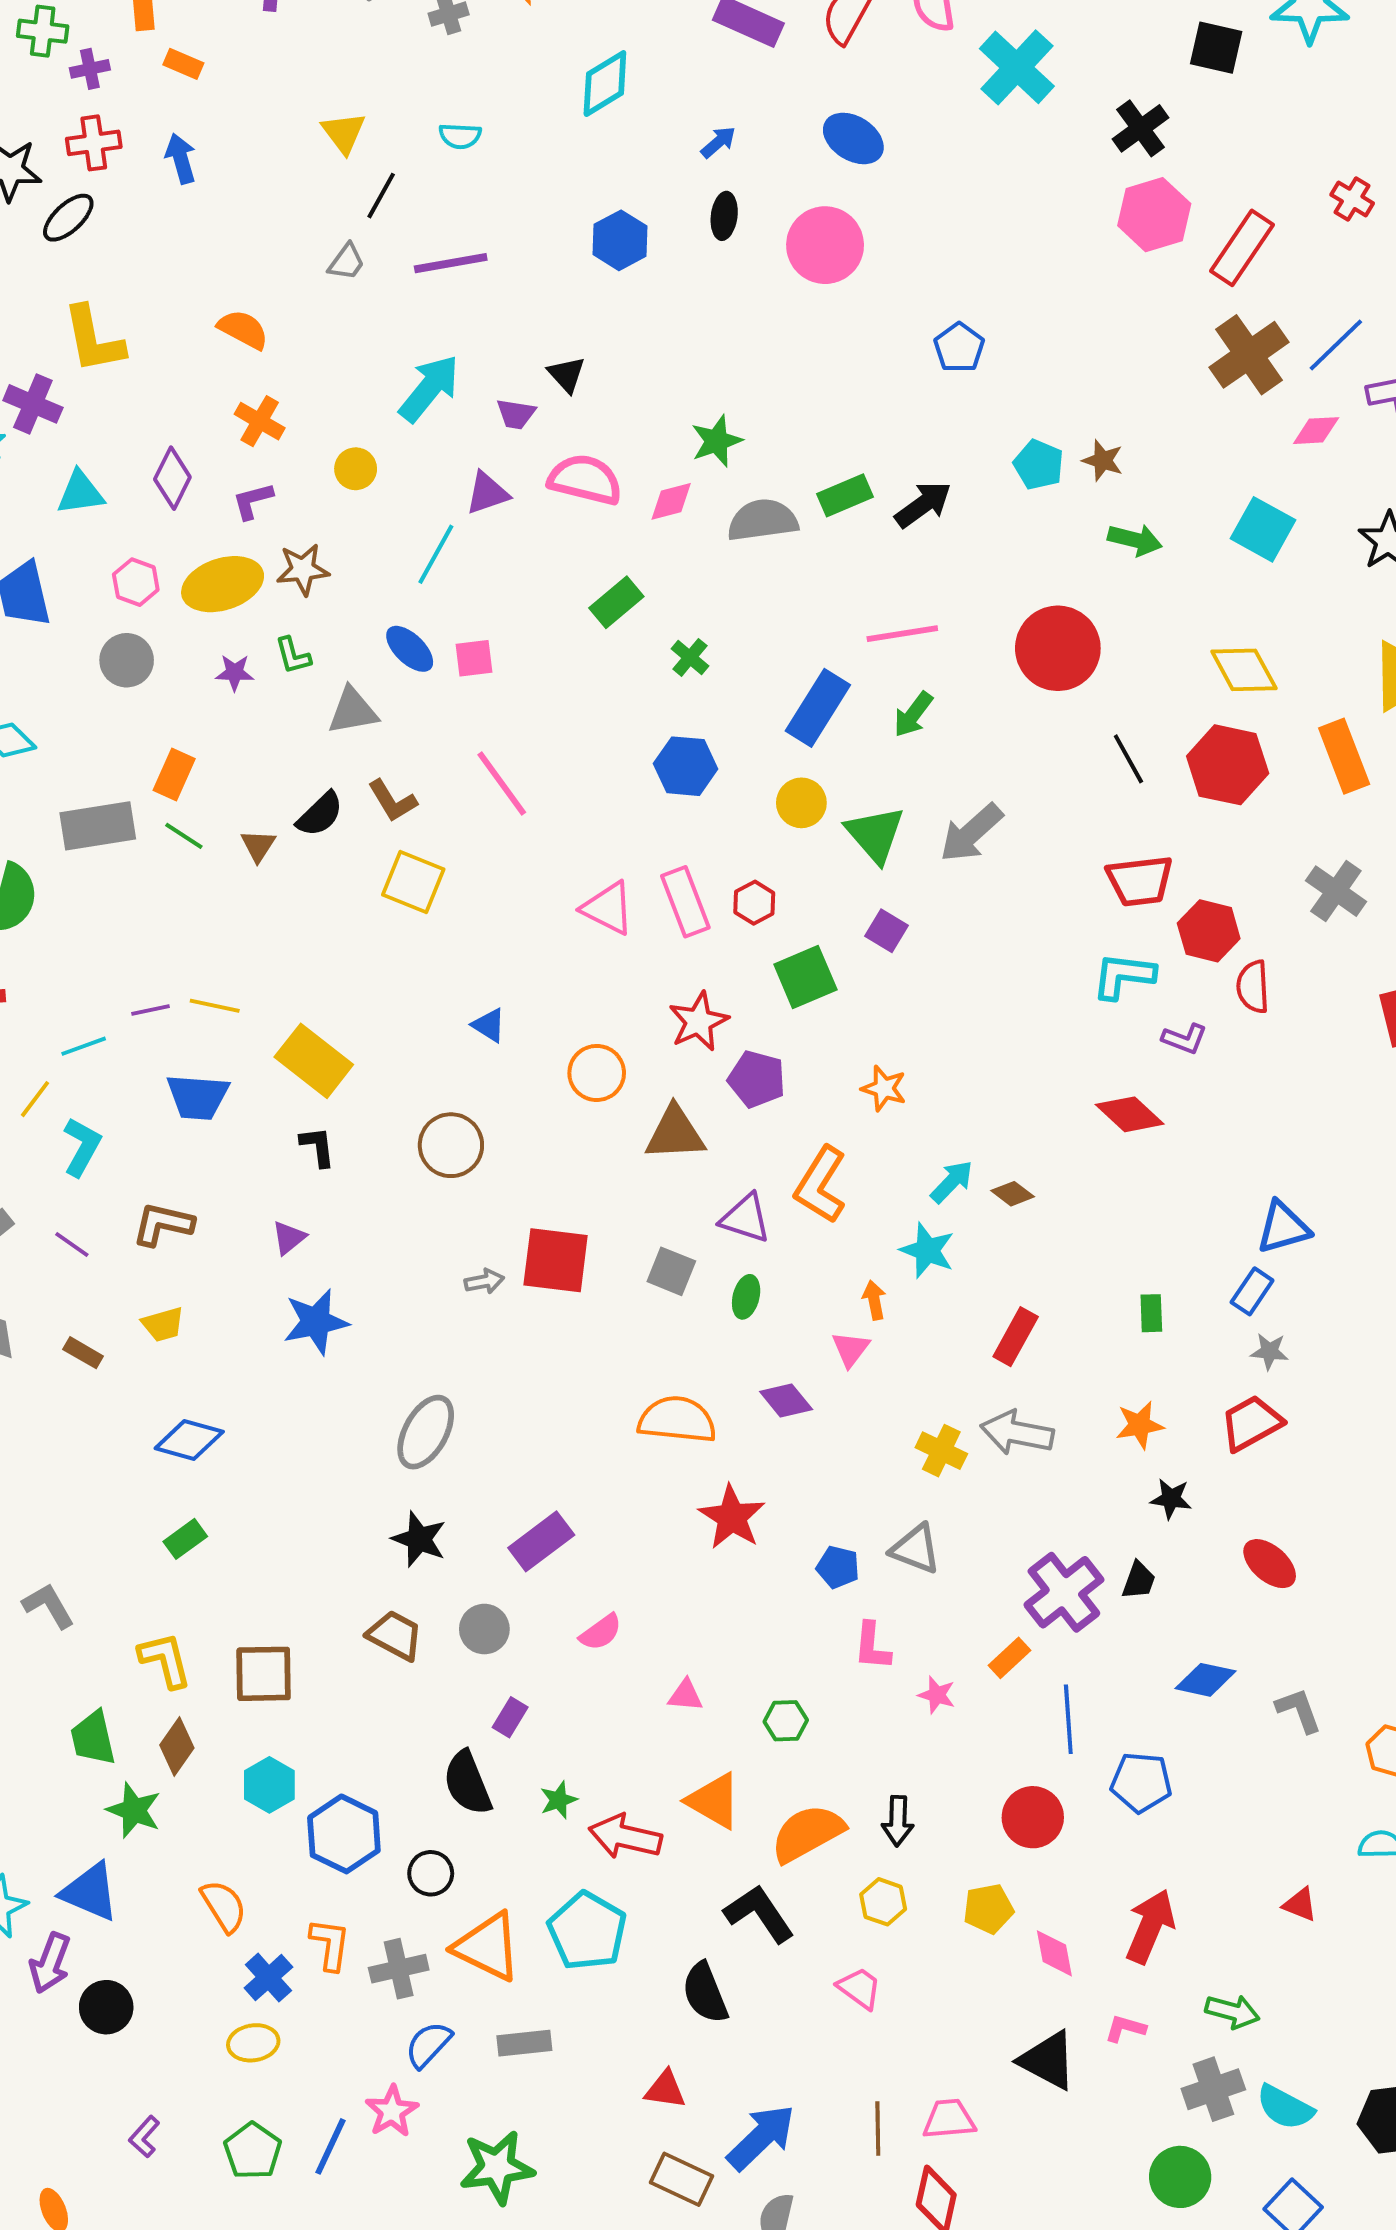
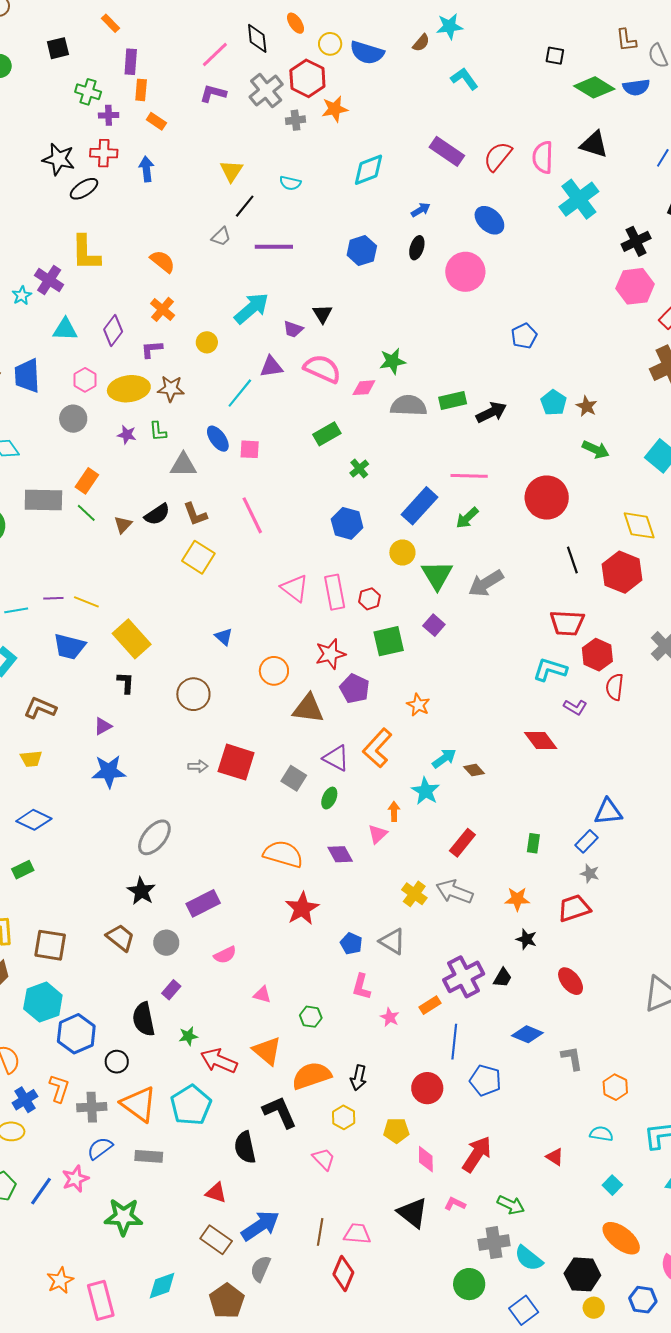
cyan hexagon: (269, 1785) -> (43, 1002), size x1.4

